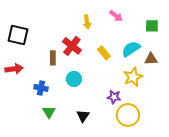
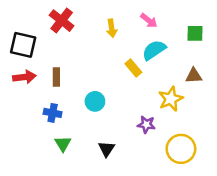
red cross: (72, 46) -> (62, 21), moved
cyan semicircle: (131, 49) -> (154, 50), moved
brown rectangle: (53, 58) -> (56, 77), moved
red arrow: (14, 69) -> (24, 77), moved
yellow circle: (128, 115) -> (181, 149), moved

